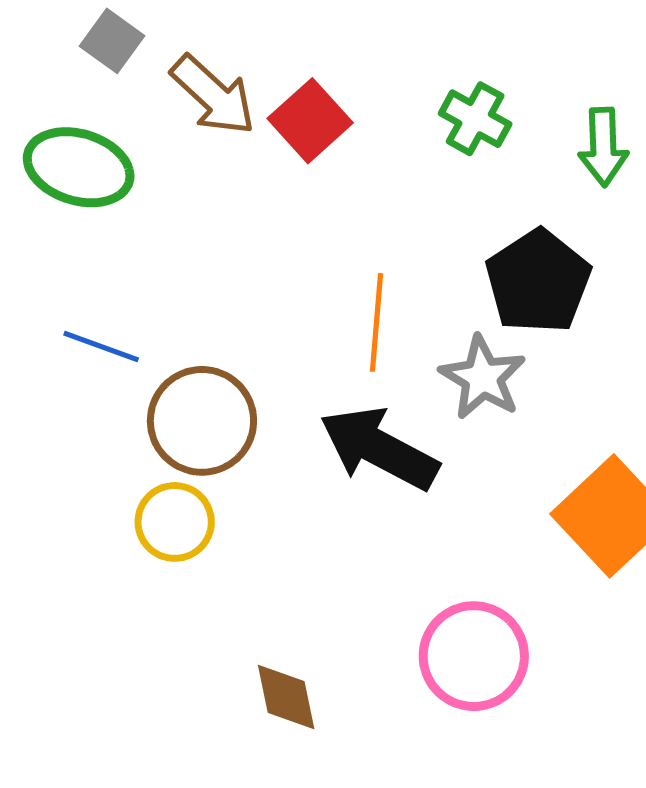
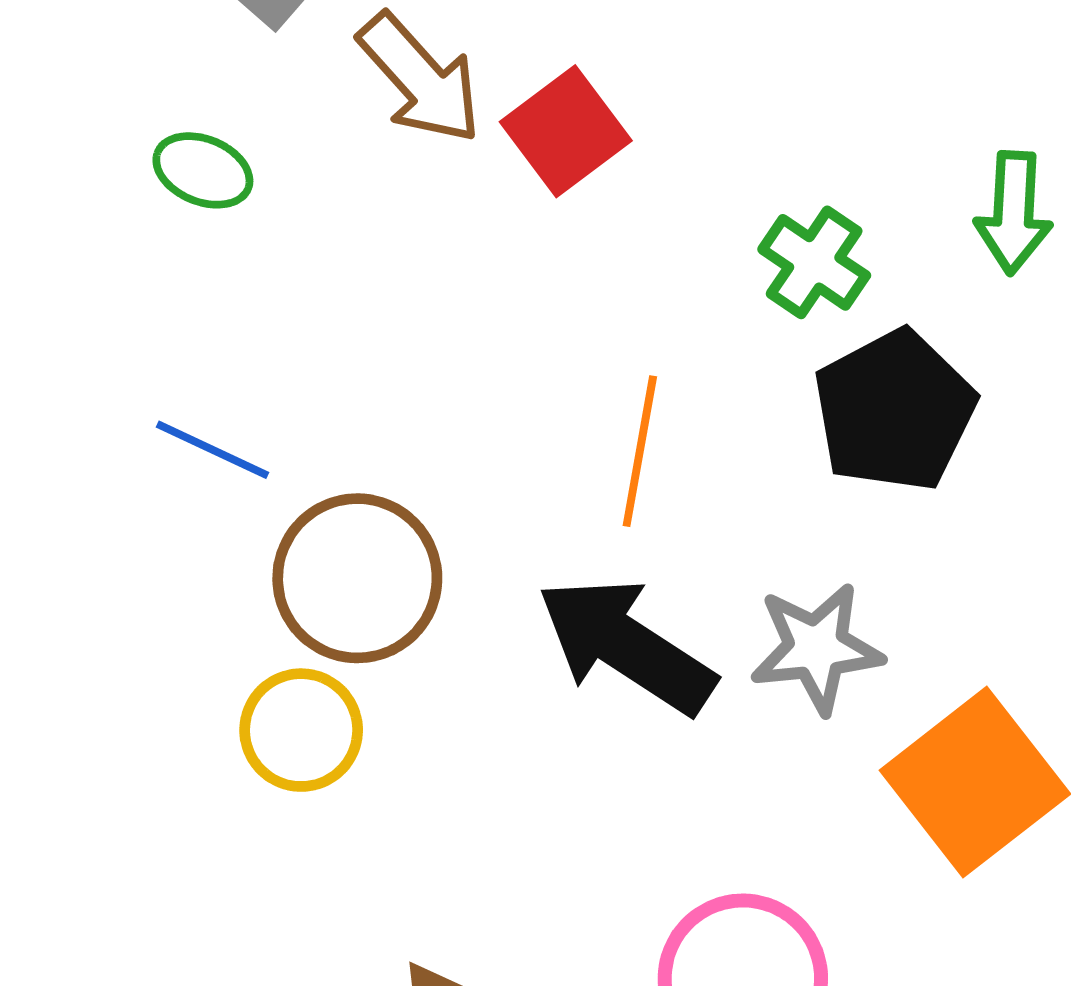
green cross: (475, 119) -> (814, 262), moved
green ellipse: (79, 167) -> (203, 170), size x0.6
gray star: (483, 378) -> (817, 648), moved, turned 30

